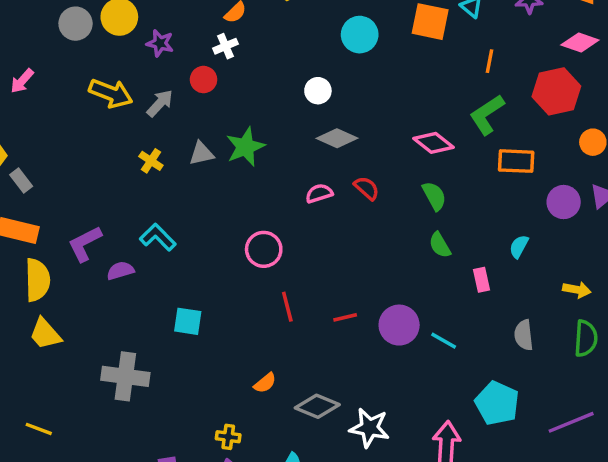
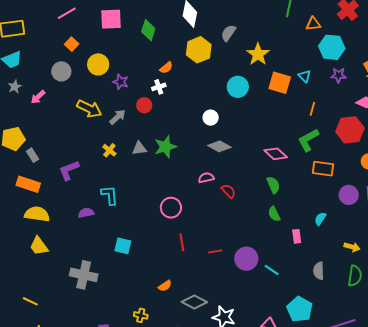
gray circle: (76, 24) -> (61, 71), moved
red semicircle: (367, 188) -> (229, 191), moved
cyan L-shape: (158, 237) -> (110, 195), turned 35
purple L-shape: (85, 244) -> (69, 170), moved
yellow semicircle: (37, 280) -> (37, 214), turned -85

